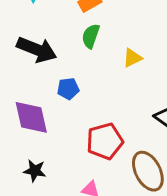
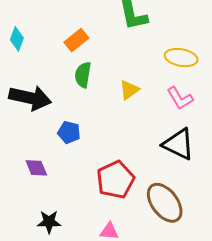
blue pentagon: (68, 89) -> (69, 132), turned 30
purple diamond: (31, 117) -> (36, 168), size x0.6

